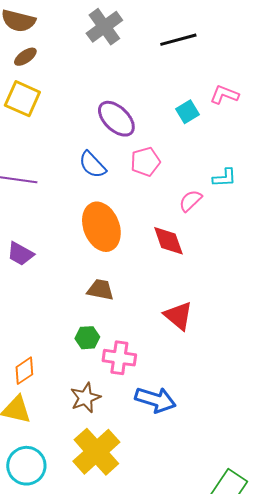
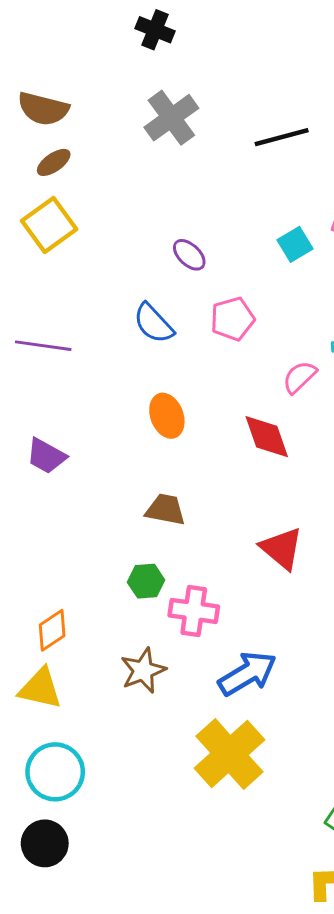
yellow square: (22, 99) -> (49, 225), turned 30
purple ellipse: (116, 119) -> (189, 255), size x0.6
orange ellipse: (101, 227) -> (167, 416), size x0.6
blue arrow: (155, 400) -> (247, 674), turned -48
yellow cross: (96, 452) -> (229, 754), moved

